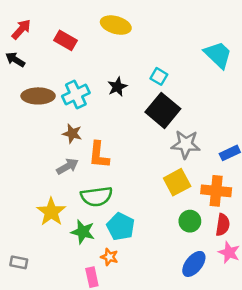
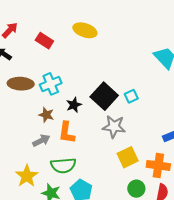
cyan square: (159, 76) -> (131, 96), moved, turned 32
black star: (117, 87) -> (74, 105), moved
black square: (163, 110) -> (104, 96), moved
gray star: (186, 144) -> (114, 127), moved

